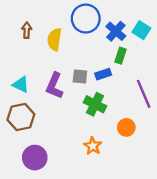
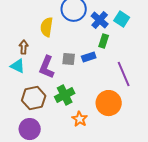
brown arrow: (27, 30) -> (24, 47), moved
green cross: (95, 104) -> (65, 95), moved, turned 36
brown hexagon: (21, 117) -> (34, 98), moved
orange circle: (126, 127) -> (109, 103), size x1.6

